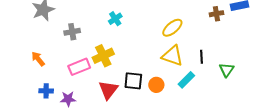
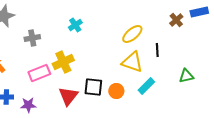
brown cross: (216, 14) -> (176, 20), turned -32
black line: (201, 57) -> (157, 50), moved
green triangle: (226, 70) -> (186, 76), turned 42

